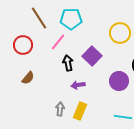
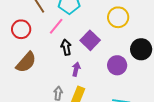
brown semicircle: (28, 78) -> (26, 62), size x1.6
purple arrow: (78, 85) -> (76, 69), turned 112

